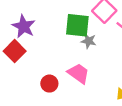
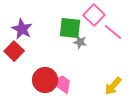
pink trapezoid: (79, 73) -> (62, 84), moved
red circle: (49, 84) -> (45, 80), size x1.6

